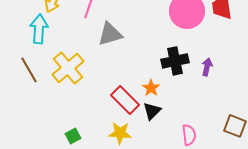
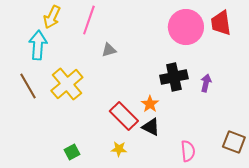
gray triangle: (110, 34) -> (109, 50), size x0.6
black triangle: (152, 111) -> (151, 127), turned -48
yellow star: (120, 133) -> (119, 149), size x0.7

